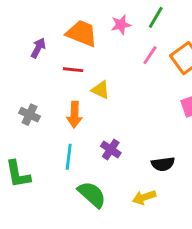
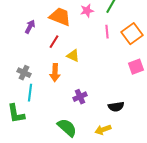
pink line: (150, 55) -> (107, 32), turned -40
red line: (73, 70) -> (54, 42), turned -64
purple cross: (111, 149) -> (80, 97), turned 32
cyan line: (69, 157) -> (30, 93), moved

